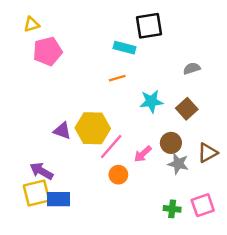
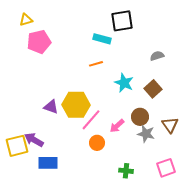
cyan star: (151, 101) -> (124, 83), turned 30
brown triangle: (208, 153) -> (170, 125), turned -36
yellow square: (37, 193) -> (17, 146), moved
green cross: (172, 209) -> (126, 171), moved

